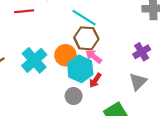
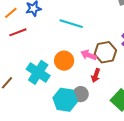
brown hexagon: (86, 38) -> (105, 52), moved
cyan hexagon: (80, 69) -> (65, 100), moved

